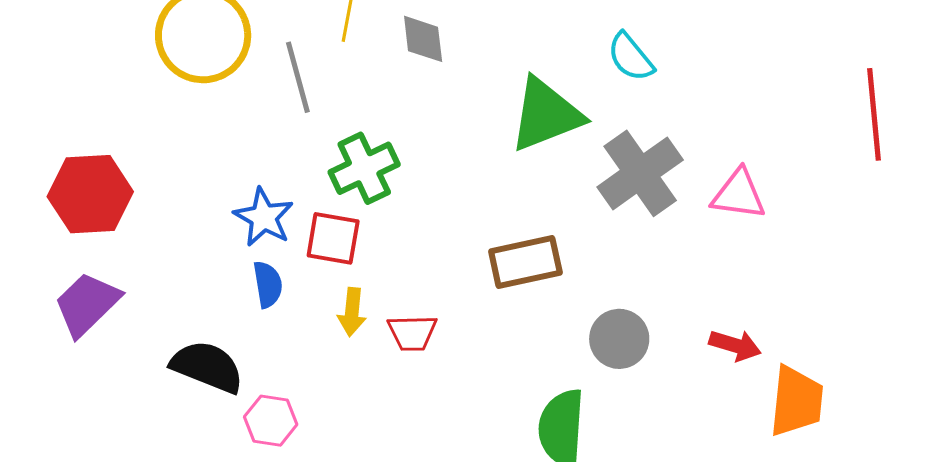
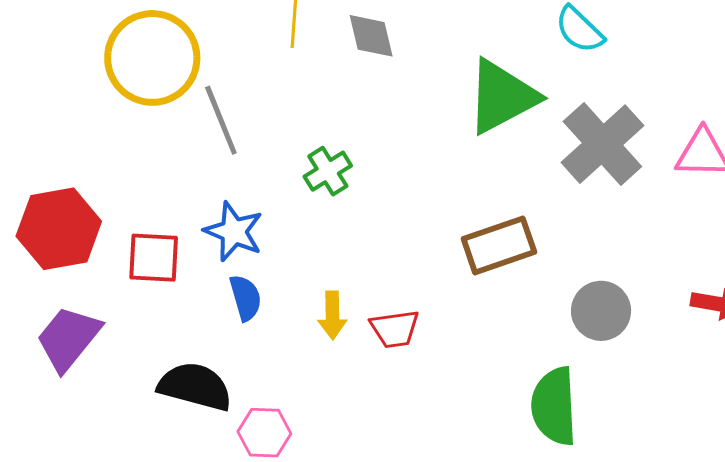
gray line: (298, 77) -> (221, 120), moved
green cross: (364, 168) -> (328, 171), size x0.7
red square: (333, 238) -> (154, 258), moved

